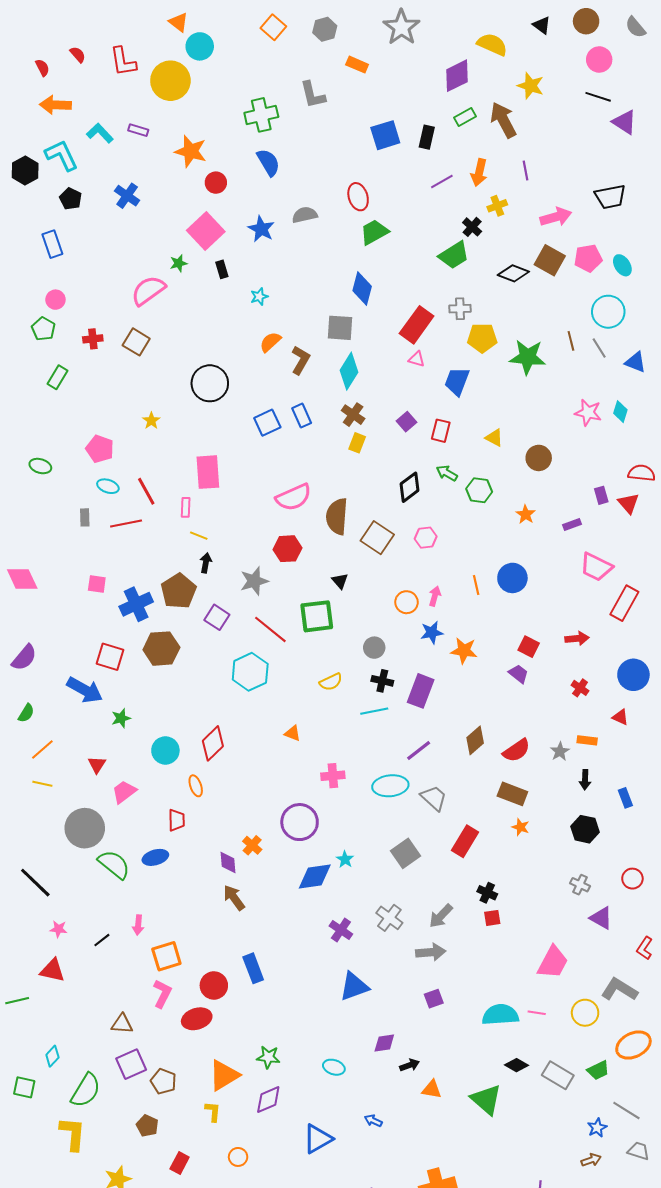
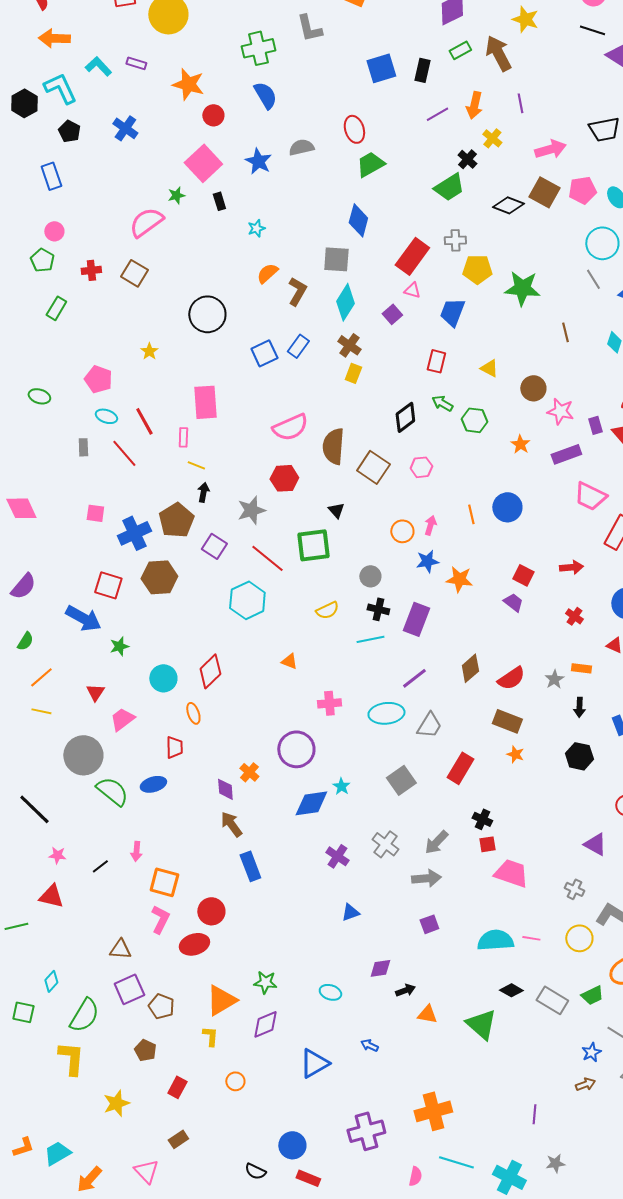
yellow cross: (497, 206) -> (492, 138), turned -30
brown line: (571, 341) -> (565, 332), moved
pink star: (588, 413) -> (560, 411), moved
blue rectangle: (302, 416) -> (298, 346), turned 60
purple square: (407, 422) -> (392, 314), moved
red line: (126, 524) -> (124, 453), turned 60
purple rectangle: (572, 525) -> (566, 454), size x1.6
gray trapezoid: (434, 798) -> (429, 725), turned 80
gray cross: (580, 885) -> (574, 889), moved
orange square: (166, 956) -> (164, 882), turned 32
pink trapezoid: (553, 962) -> (511, 873), moved, turned -99
blue rectangle: (253, 968) -> (250, 866), moved
blue triangle: (354, 987) -> (350, 912), size x0.6

